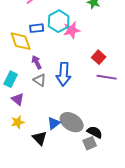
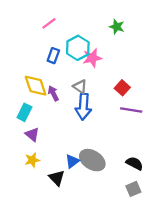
blue rectangle: (37, 28) -> (53, 56), turned -64
yellow diamond: (21, 41) -> (36, 86), moved
gray triangle: (40, 80) -> (80, 87), moved
black semicircle: (95, 132) -> (135, 163), moved
gray square: (90, 143) -> (133, 189), moved

